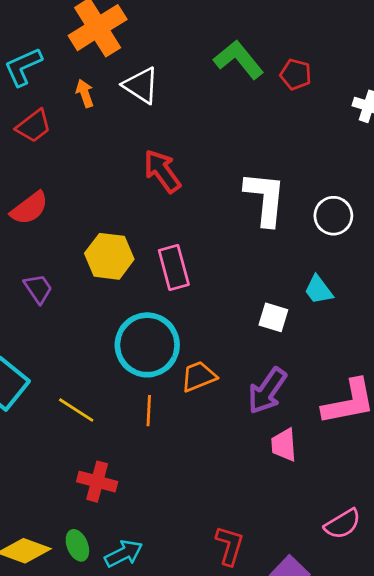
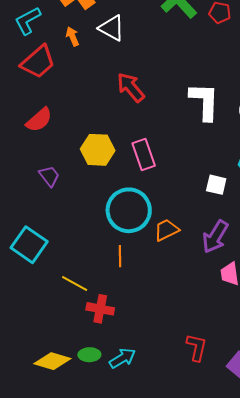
red trapezoid: (34, 126) -> (38, 62), size x1.4
yellow line: (76, 410) -> (75, 283), moved
orange line: (149, 411) -> (120, 256), moved
green ellipse: (77, 545) -> (89, 355), turned -65

